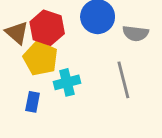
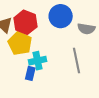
blue rectangle: (33, 102) -> (30, 73), moved

